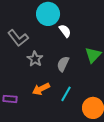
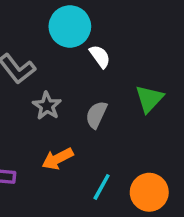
cyan line: (66, 94) -> (102, 187), moved

